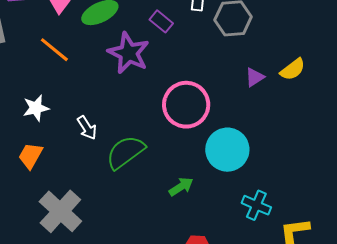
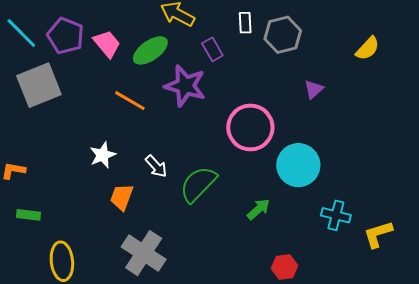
purple rectangle: (161, 21) -> (212, 49), turned 30
orange line: (54, 50) -> (130, 101), moved
yellow semicircle: (293, 69) -> (368, 48), moved
orange trapezoid: (30, 156) -> (122, 197), moved

